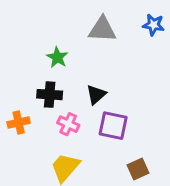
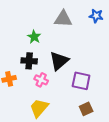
black triangle: (96, 95) -> (59, 61), size x1.5
purple square: (113, 126) -> (81, 81), moved

